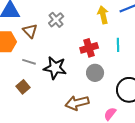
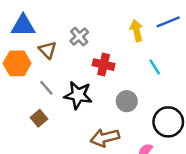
cyan line: (118, 45) -> (155, 67), turned -32
red cross: (89, 48) -> (104, 65), moved, turned 30
gray line: (29, 62) -> (46, 88), turned 32

